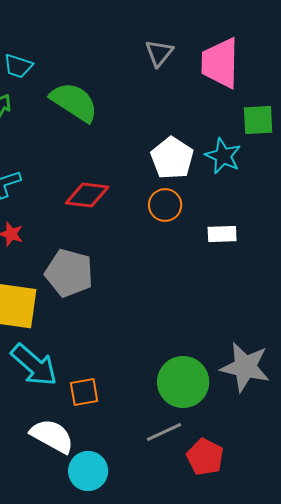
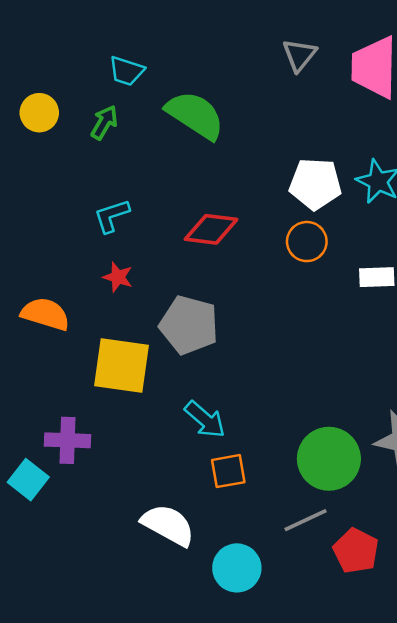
white pentagon: (172, 158) -> (315, 184), turned -30
cyan arrow: (34, 365) -> (205, 419), moved, size x0.7
orange square: (84, 392) -> (228, 471), moved
cyan circle: (88, 471) -> (237, 568), moved

